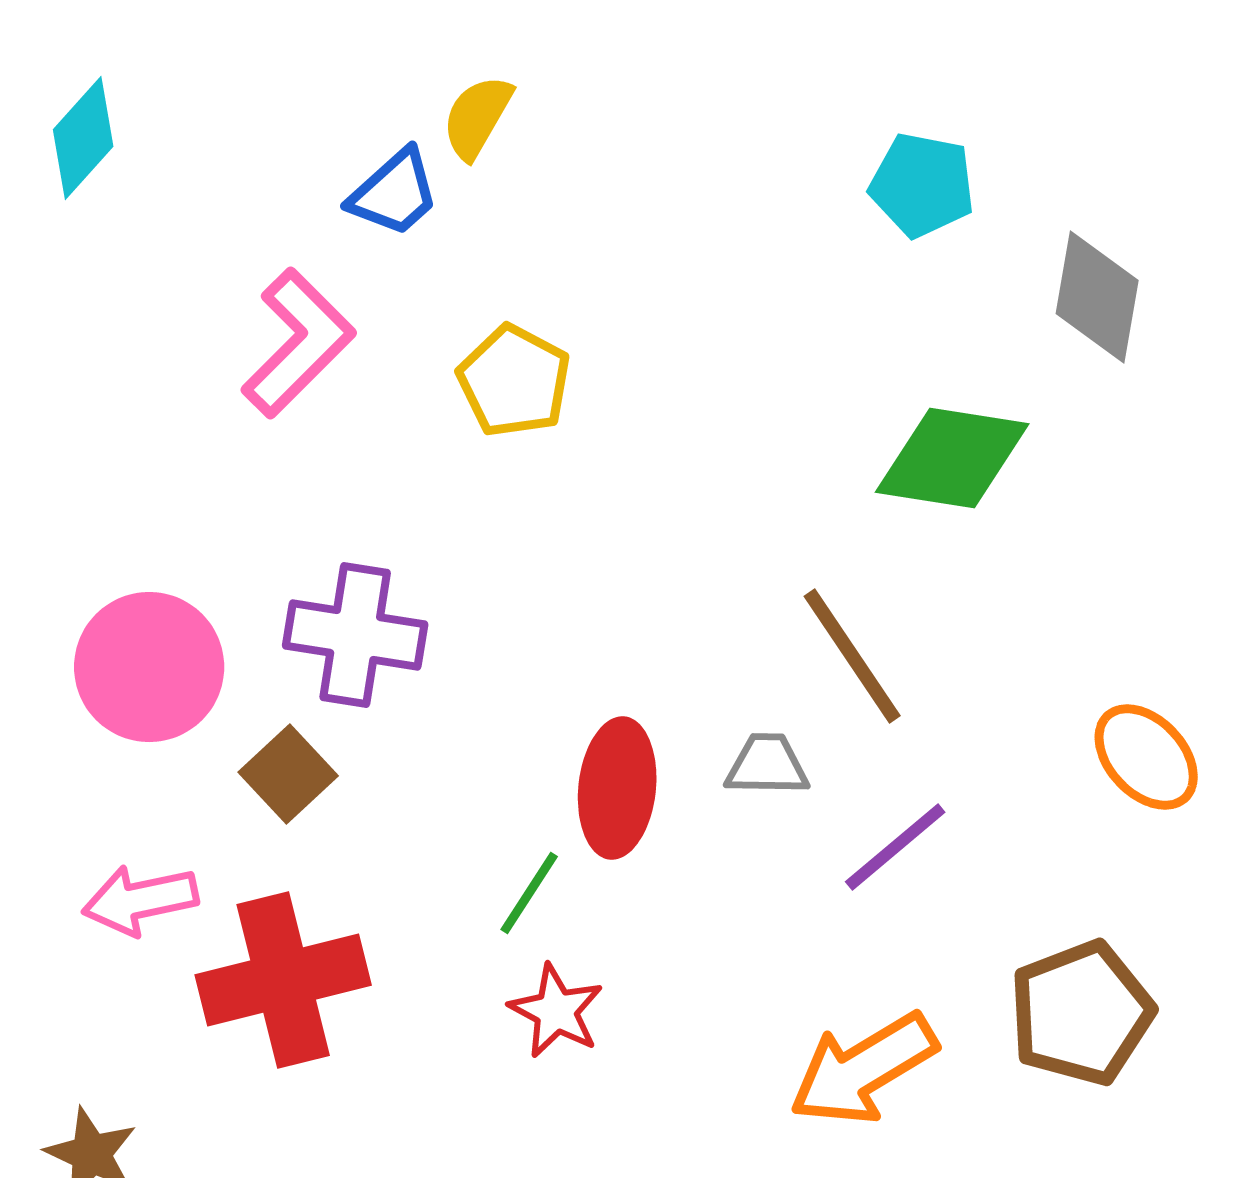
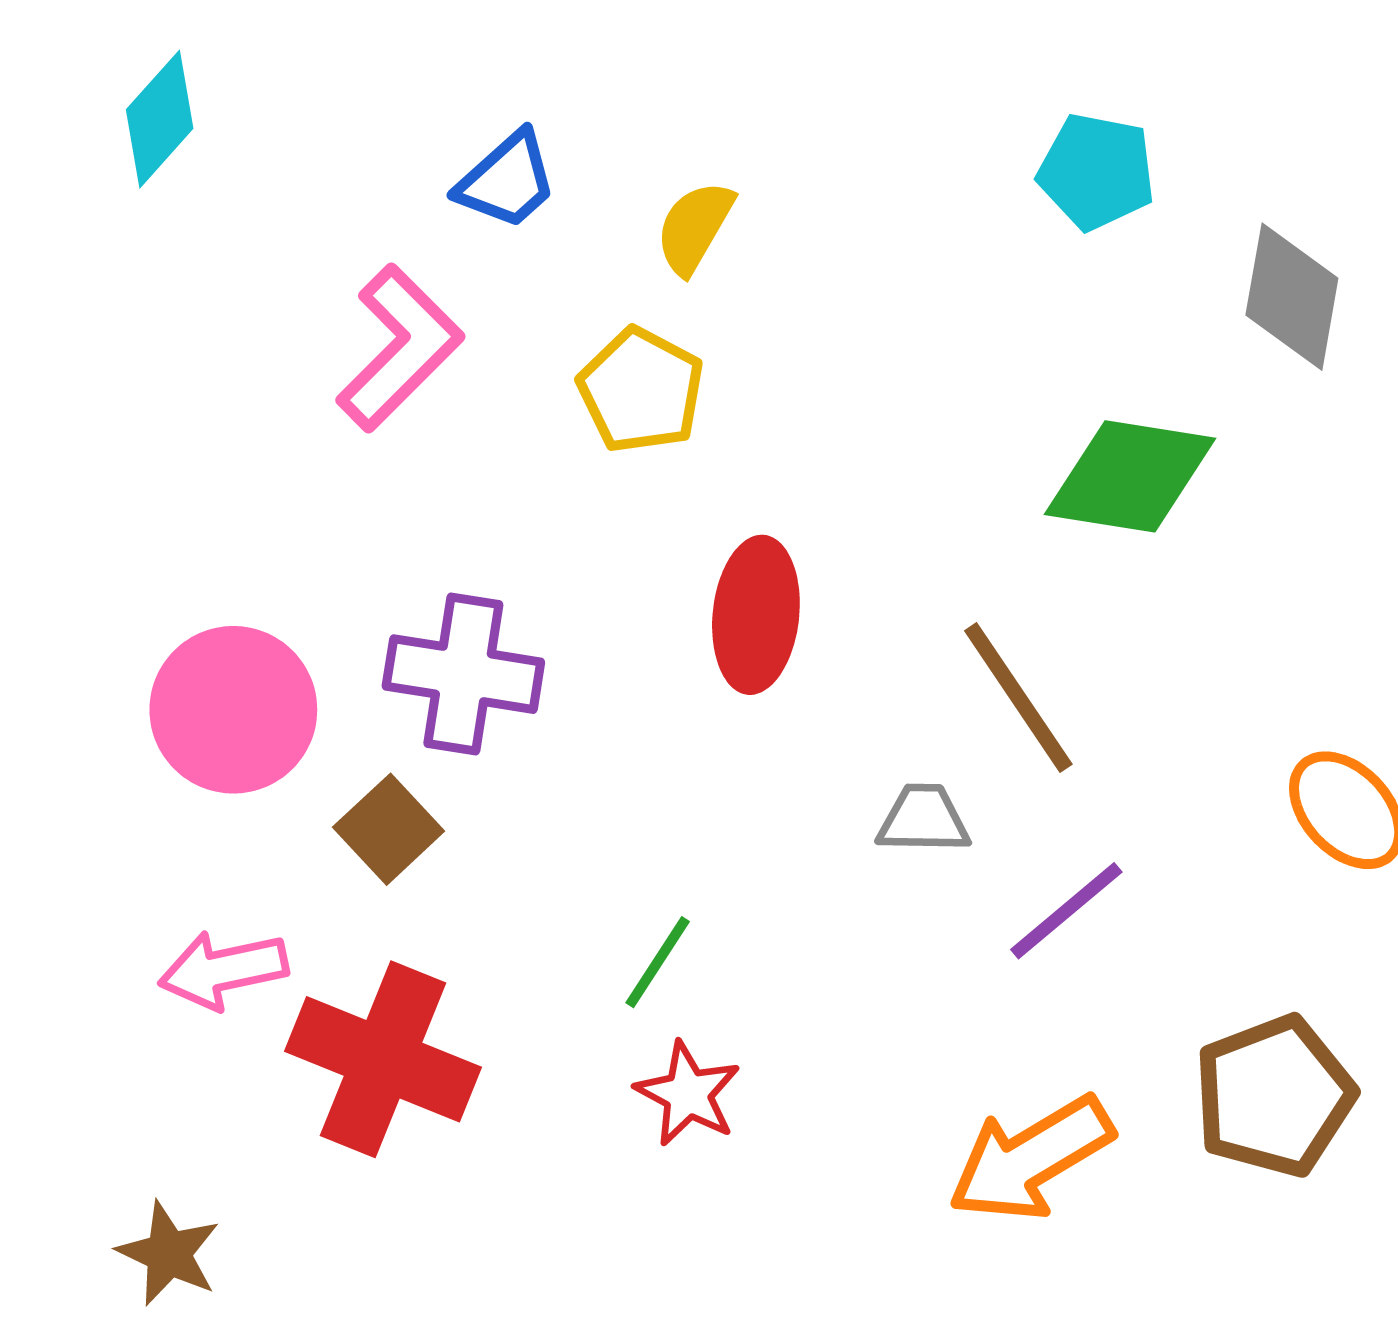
yellow semicircle: (477, 117) -> (695, 227), moved
red ellipse: (617, 788) -> (756, 615), moved
red cross: (283, 980) -> (383, 1059), turned 36

